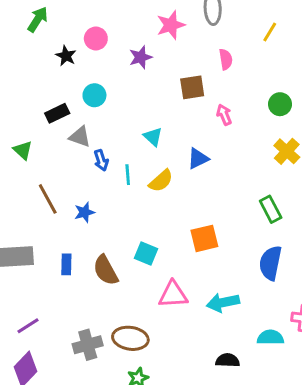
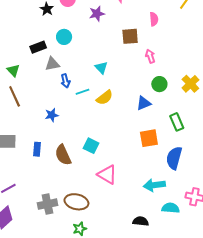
green circle: (280, 104) -> (159, 84), moved
gray triangle: (80, 137) -> (52, 64), turned -35
blue triangle: (198, 158) -> (144, 103), moved
cyan line: (128, 175) -> (83, 92), turned 72
brown line: (48, 199) -> (15, 96), moved
orange square: (204, 238) -> (149, 138), moved
pink triangle: (173, 295) -> (107, 175), turned 30
cyan arrow: (223, 303) -> (154, 185), moved

